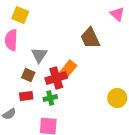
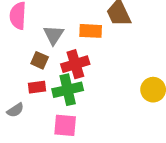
orange rectangle: (68, 69) -> (91, 31), moved, turned 54
green cross: (50, 98) -> (68, 90), size x1.6

